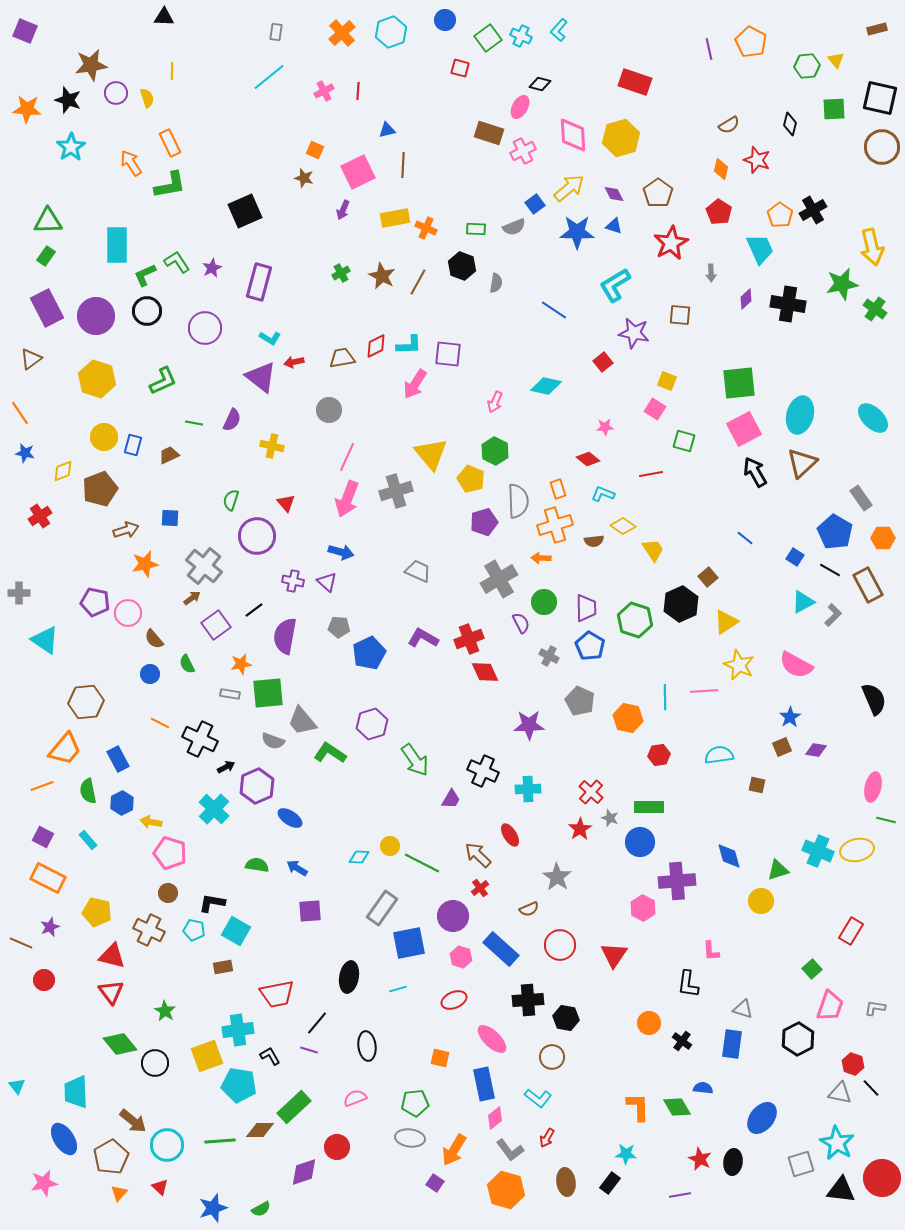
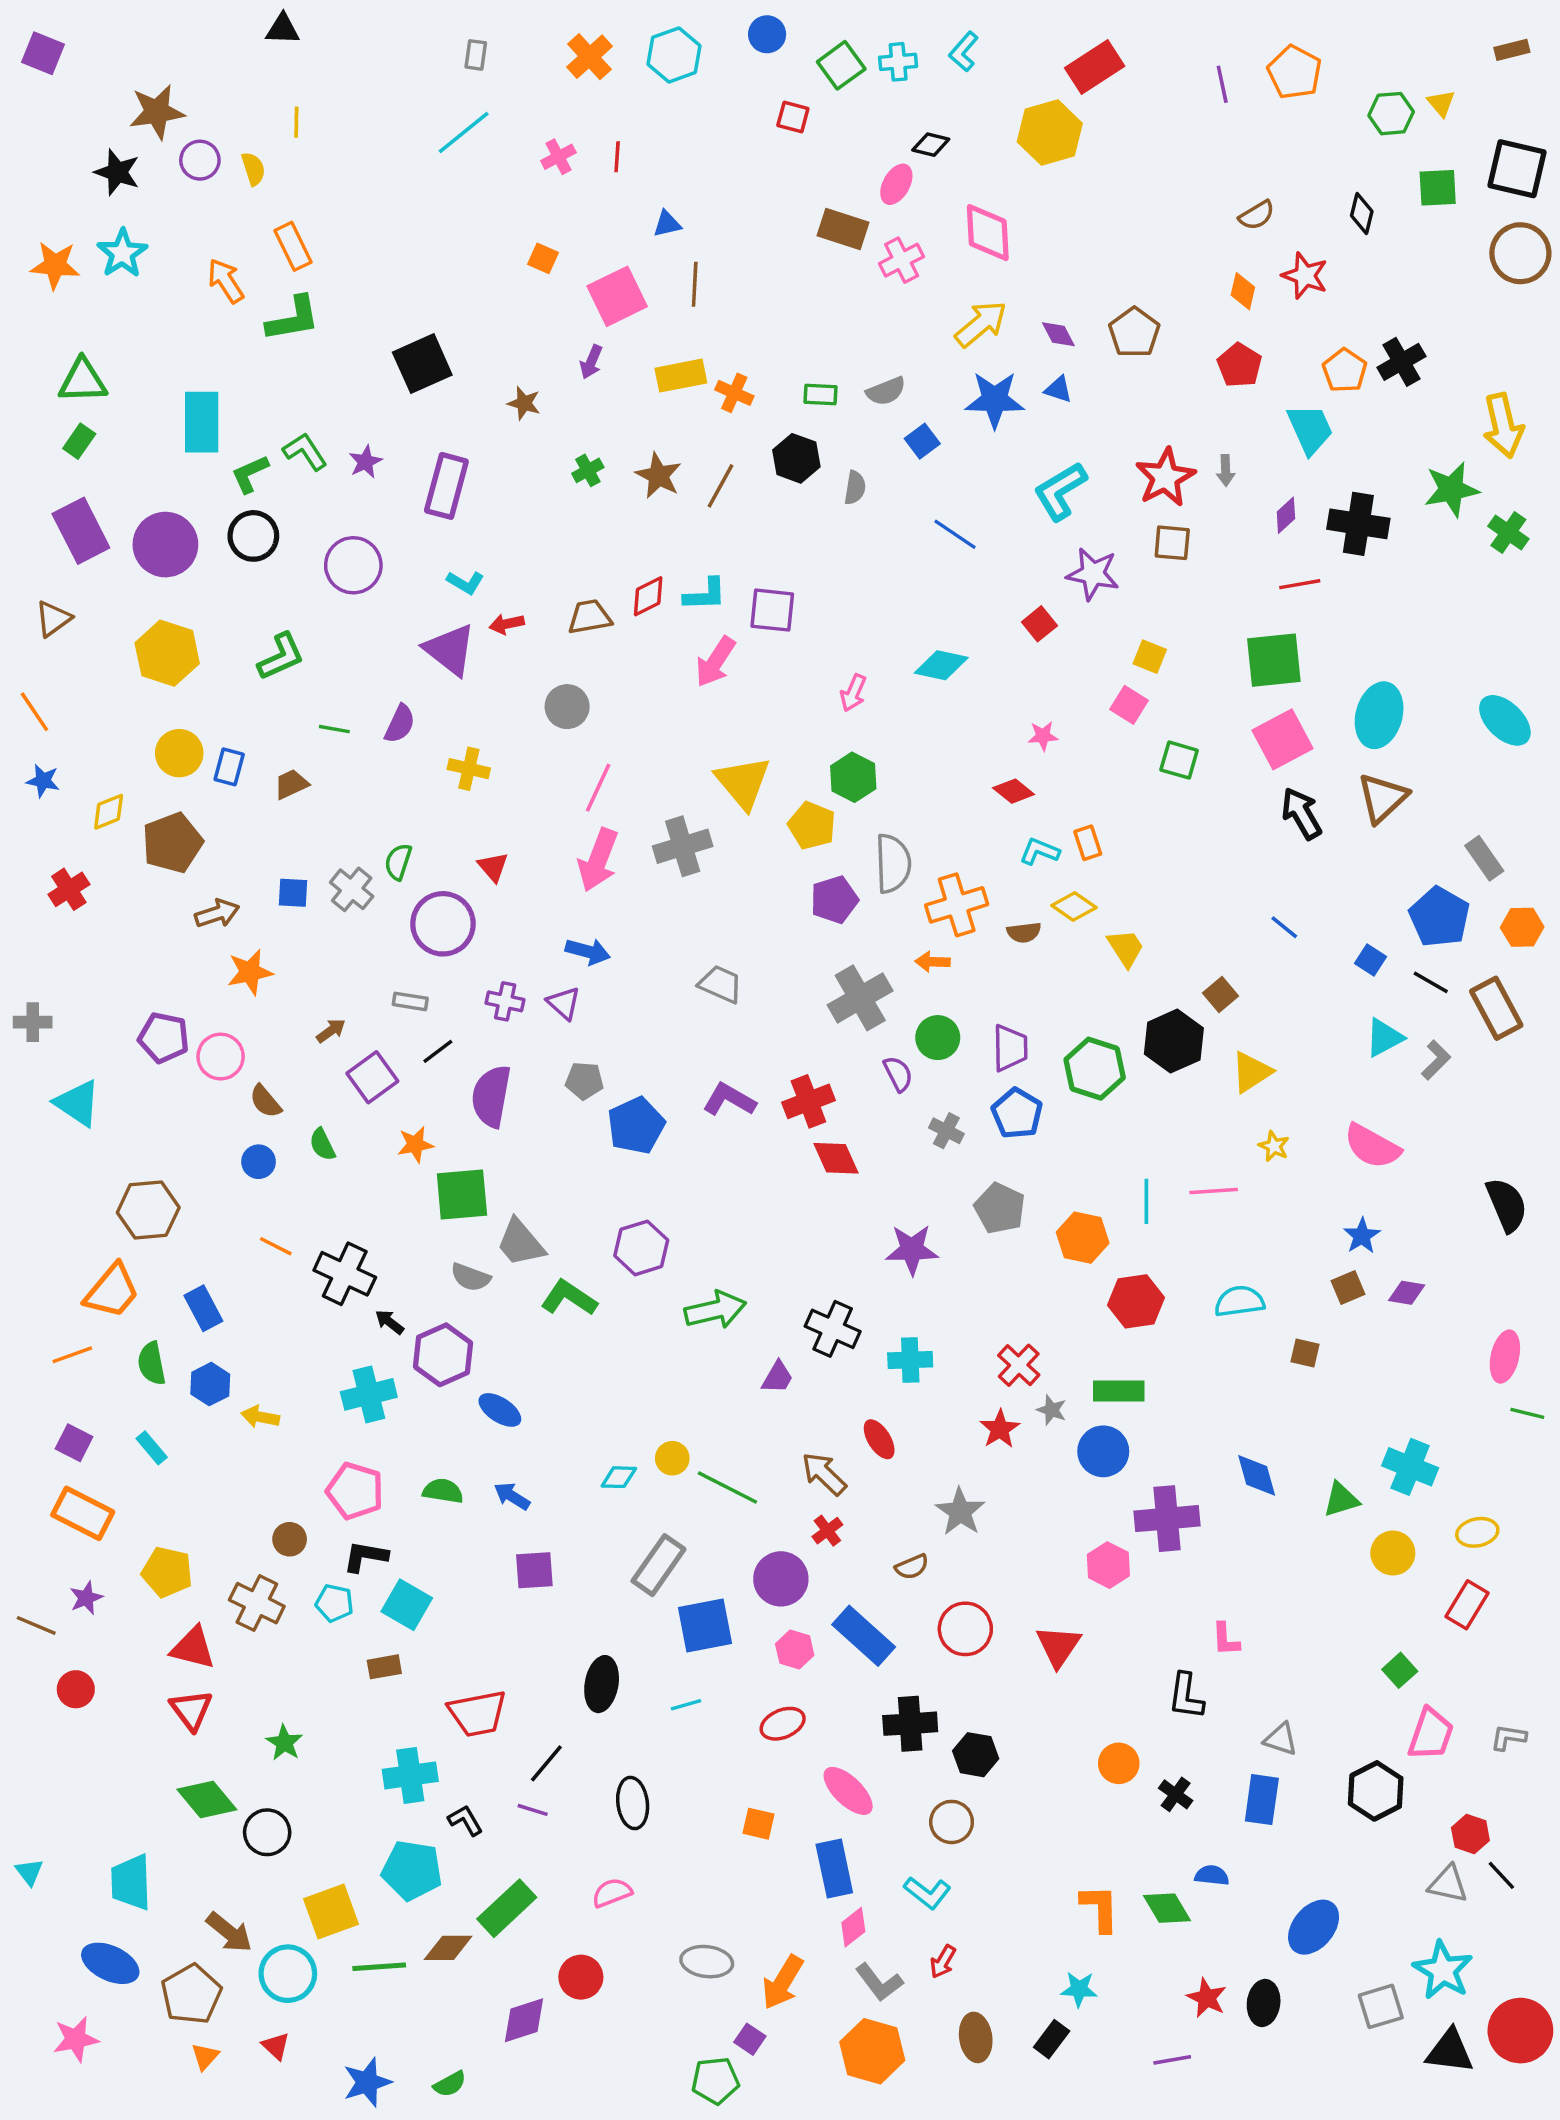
cyan cross: (521, 36) -> (898, 62), turned -30
red rectangle: (635, 82) -> (1095, 67), moved, turned -52
orange star: (27, 109) -> (55, 265), moved
yellow hexagon: (621, 138) -> (1050, 133), moved
brown star: (304, 178) -> (524, 403), moved
blue square: (535, 204) -> (922, 441), moved
red star: (671, 243) -> (1165, 477), moved
red line: (651, 474) -> (1300, 584), moved
orange rectangle: (558, 489) -> (1088, 843), moved
gray cross: (204, 566) -> (352, 889), moved, size x0.7
yellow star: (739, 665) -> (1274, 1146), size x0.6
gray rectangle: (230, 694) -> (410, 1001), moved
red hexagon: (659, 755) -> (1136, 1301), size x1.4
green arrow: (415, 760) -> (715, 1310), turned -68
black arrow: (226, 767) -> (390, 1322), turned -114
cyan cross: (214, 809) -> (369, 1394), turned 32
yellow ellipse: (857, 850) -> (1477, 1532), moved, size x0.7
pink pentagon: (170, 853) -> (355, 1491), moved
yellow circle: (761, 901) -> (1393, 1553), moved
yellow square: (207, 1056) -> (331, 1912), moved
green pentagon: (415, 1103) -> (715, 2081), moved
blue ellipse: (64, 1139) -> (110, 1963), turned -32

